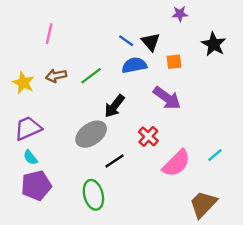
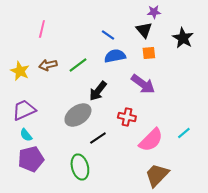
black triangle: (151, 42) -> (144, 30), moved
red cross: (148, 136) -> (127, 117), turned -30
brown trapezoid: (203, 204) -> (157, 175), moved

